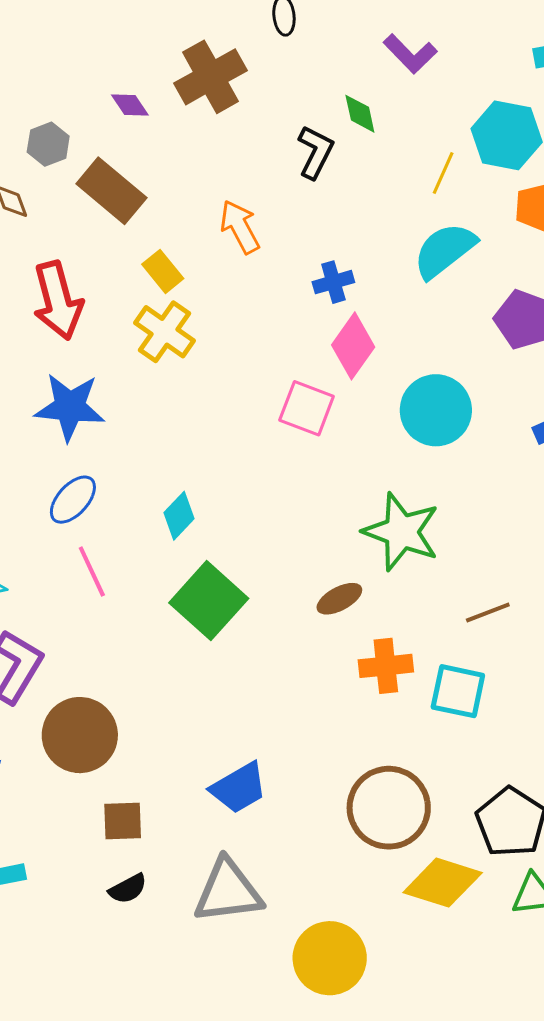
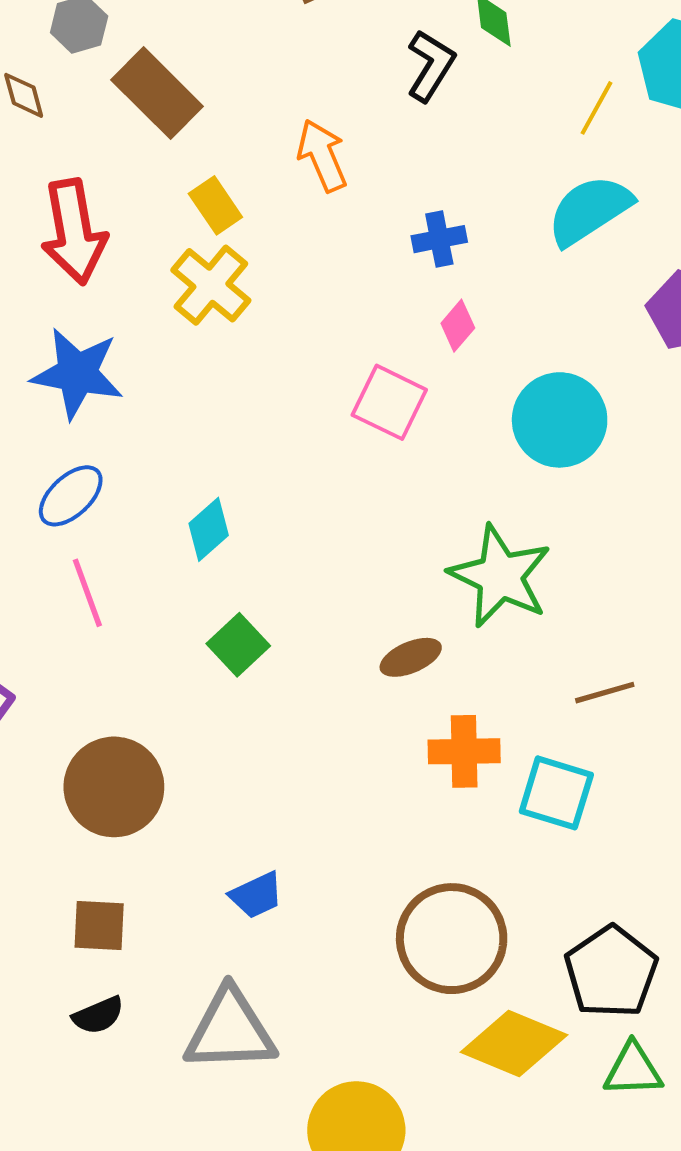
pink diamond: (353, 346) -> (458, 326), size x0.6
green square: (209, 601) -> (238, 645), size x0.6
brown circle: (80, 735) -> (114, 787), moved
blue trapezoid: (239, 788) -> (256, 895), size x0.7

